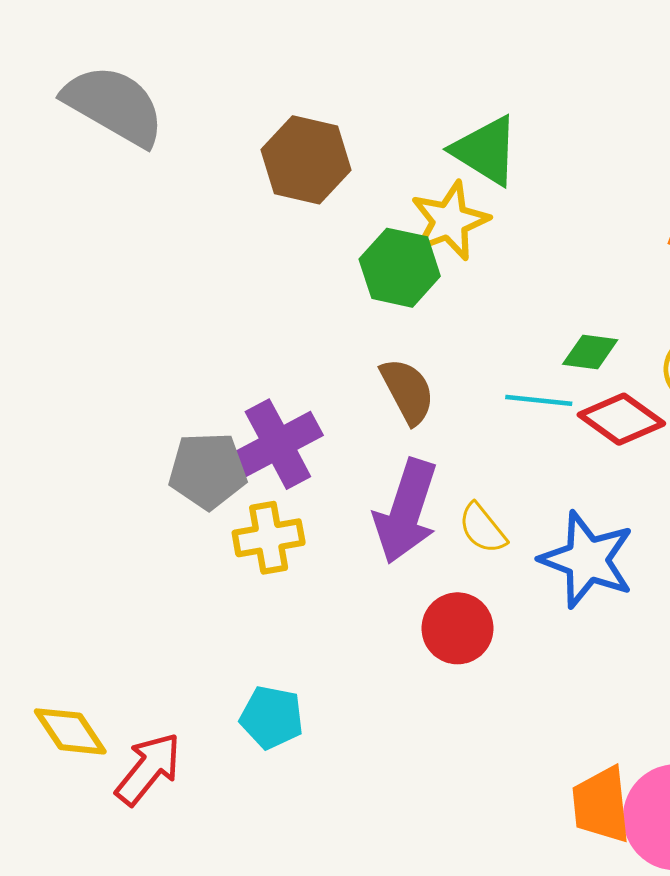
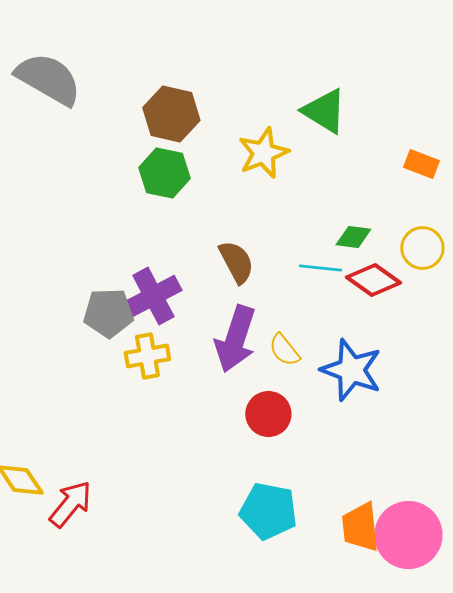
green triangle: (486, 151) -> (324, 111), moved
green hexagon: (400, 268) -> (164, 173), moved
cyan pentagon: (272, 717) -> (268, 511), moved, size x1.4

